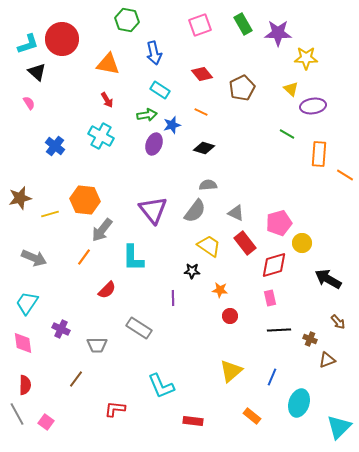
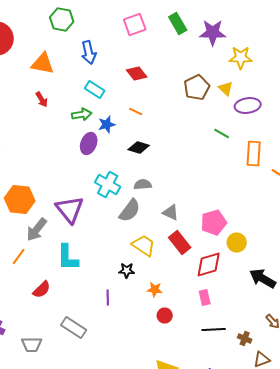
brown pentagon: (242, 88) -> (197, 88), moved
cyan cross: (101, 136) -> (108, 184), moved
purple triangle: (153, 210) -> (70, 210), moved

